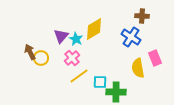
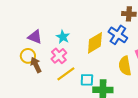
yellow diamond: (94, 29) -> (95, 43), moved
purple triangle: (61, 36) -> (35, 37), moved, turned -49
brown arrow: (30, 52) -> (36, 65), moved

